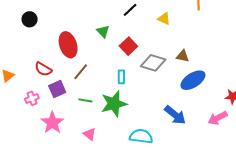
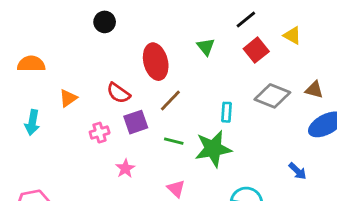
red square: (128, 46) -> (256, 50), moved
blue arrow: (175, 115) -> (297, 171), size x0.6
pink star: (52, 123) -> (125, 168), size x0.6

